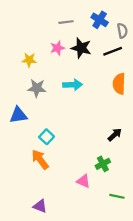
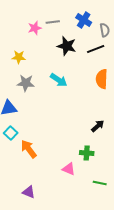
pink star: (57, 48) -> (35, 28), moved
cyan arrow: (73, 85) -> (59, 80), turned 36
cyan square: (47, 137) -> (11, 133), moved
green cross: (103, 164) -> (87, 153), turned 32

